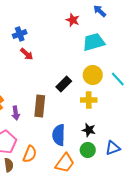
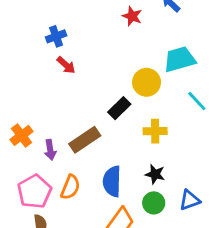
cyan trapezoid: (94, 42) -> (180, 59), moved
yellow circle: (93, 75) -> (147, 82), moved
brown rectangle: (40, 106) -> (85, 140), turned 50
orange semicircle: (30, 154) -> (70, 187), moved

